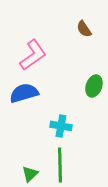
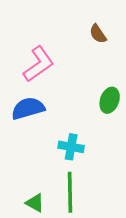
green triangle: (30, 174) -> (35, 203), turned -48

